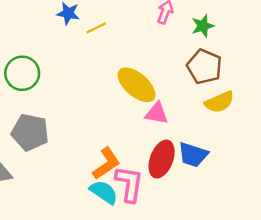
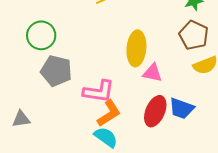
yellow ellipse: (136, 85) -> (136, 48), turned 52
gray pentagon: (30, 132) -> (56, 71), moved
pink L-shape: (129, 184) -> (99, 91), moved, turned 88

